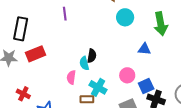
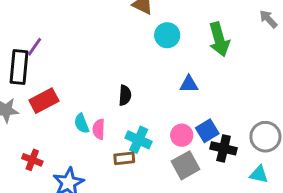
purple line: (65, 14) -> (34, 47), moved, turned 48
blue triangle: (144, 49) -> (189, 84), moved
cyan semicircle: (84, 63) -> (82, 123), moved
pink circle: (127, 75) -> (182, 135), moved

